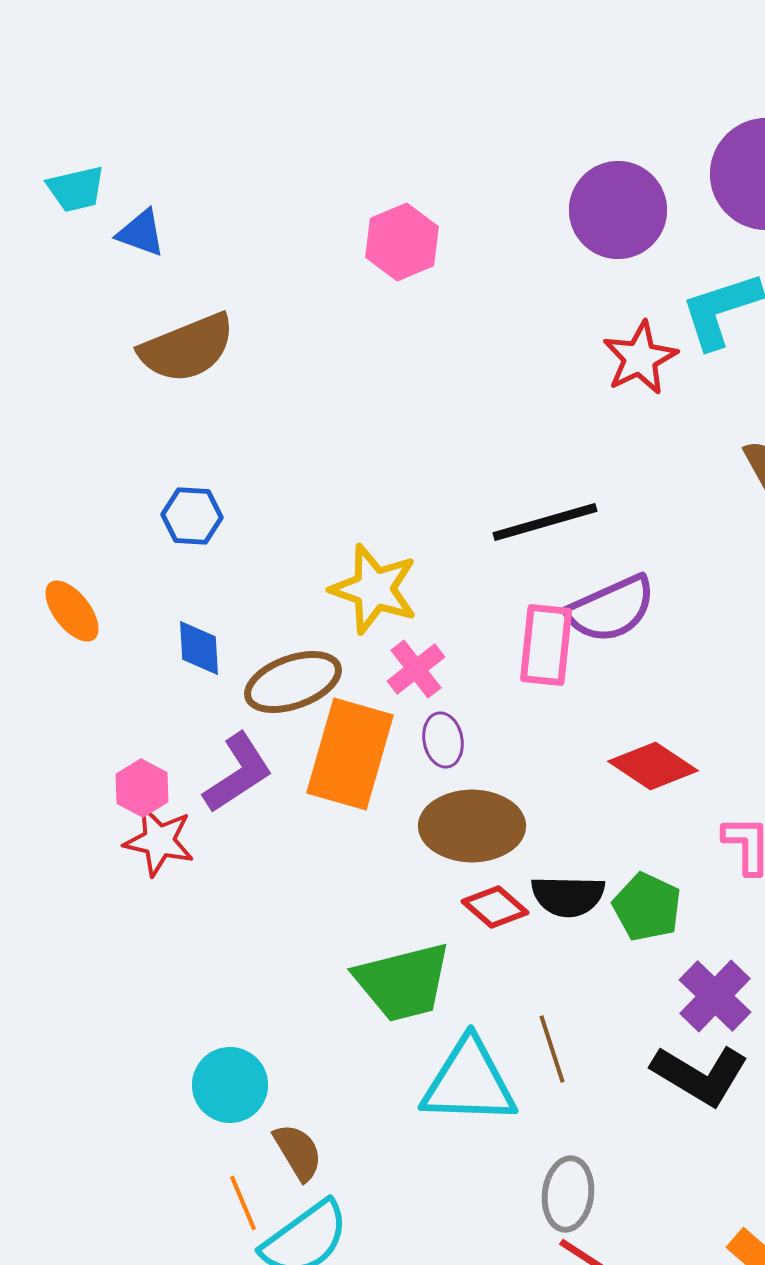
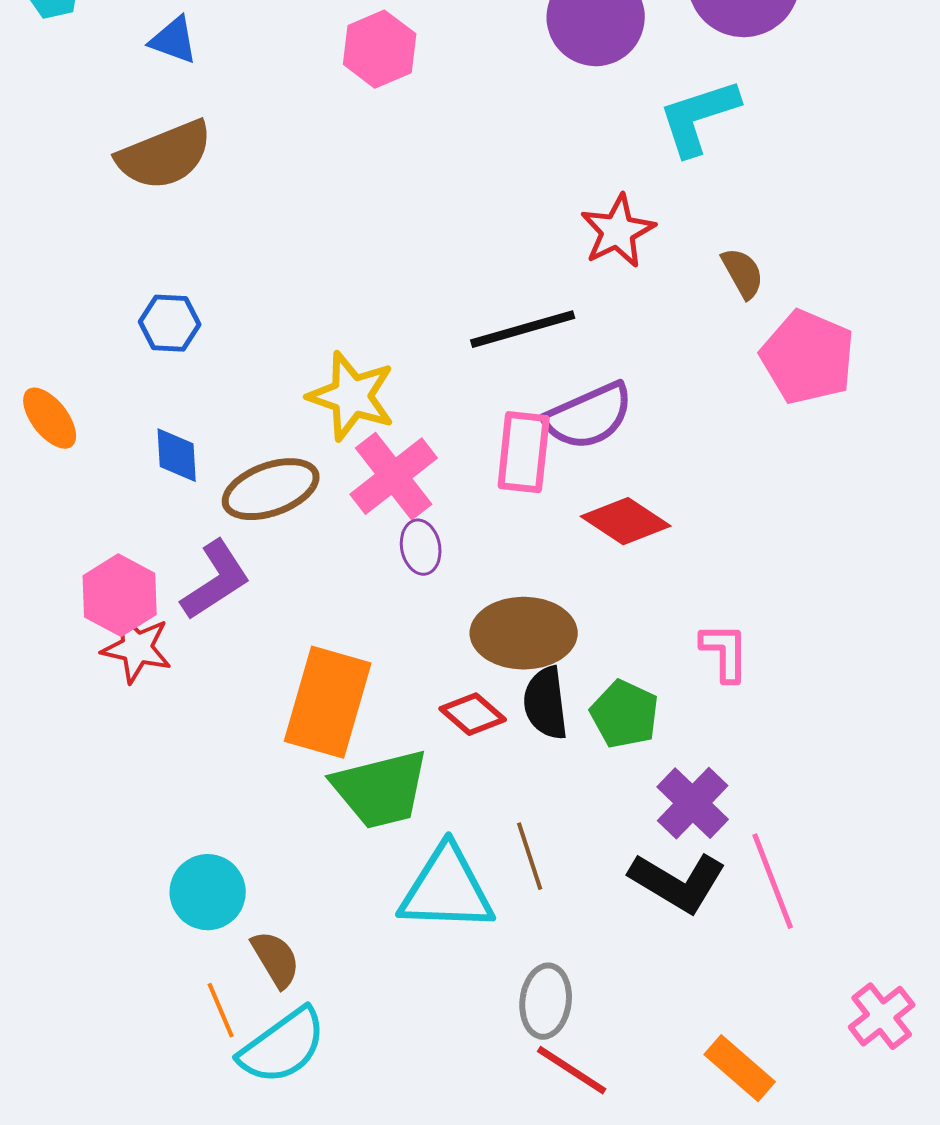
blue triangle: (141, 233) -> (174, 40), moved
red star: (640, 358) -> (618, 231), moved
pink cross: (416, 669) -> (394, 476), size x1.5
orange rectangle: (350, 754) -> (328, 702), moved
red diamond: (653, 766) -> (626, 521), moved
pink hexagon: (142, 788) -> (120, 595), size x1.4
brown ellipse: (472, 826) -> (524, 633), moved
black semicircle: (568, 896) -> (546, 703), turned 82

